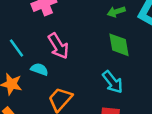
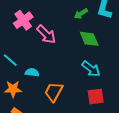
pink arrow: (58, 46) -> (46, 34), moved

